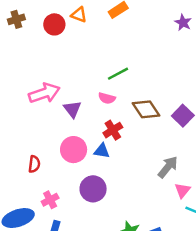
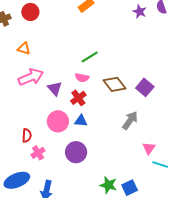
orange triangle: (79, 15) -> (24, 48), moved
red circle: (54, 24) -> (30, 12), moved
red cross: (113, 130) -> (78, 98), moved
gray arrow: (168, 167) -> (130, 120), moved
pink cross: (50, 200) -> (38, 153), moved

